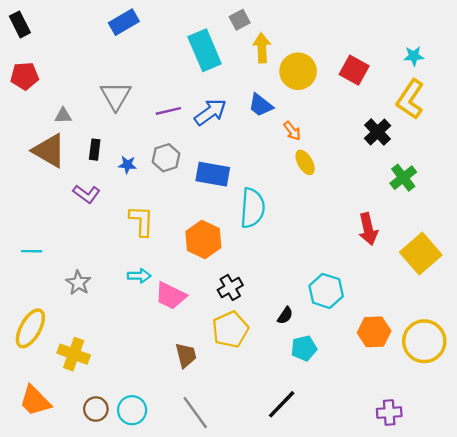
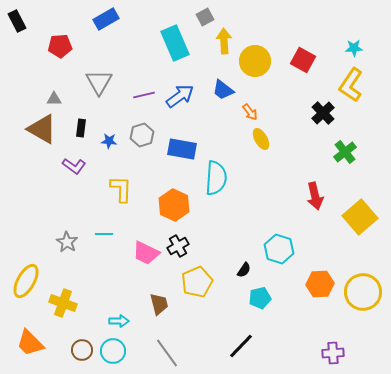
red pentagon: (25, 76) -> (60, 46), moved
cyan line: (32, 251) -> (104, 234), moved
cyan arrow: (139, 276) -> (119, 321), moved
black cross: (230, 287) -> (178, 246), moved

